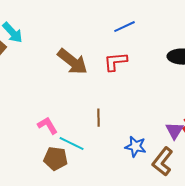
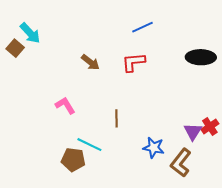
brown arrow: (73, 62) -> (90, 62), size x0.6
pink L-shape: (48, 126) -> (65, 105), moved

